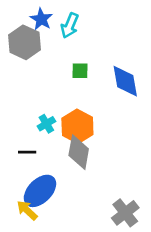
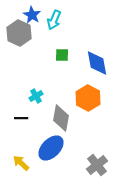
orange hexagon: (77, 126) -> (88, 98), moved
blue ellipse: (40, 191) -> (51, 148), moved

